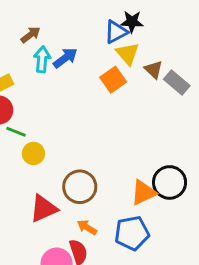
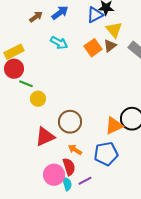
yellow triangle: (128, 54) -> (114, 30), moved
blue arrow: (65, 58) -> (60, 13), moved
cyan arrow: (42, 59) -> (59, 43), moved, turned 114
brown triangle: (154, 70) -> (110, 46), moved, turned 40

